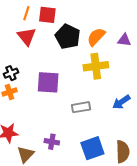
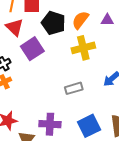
purple square: (48, 82) -> (32, 49), moved, turned -30
purple cross: (52, 142) -> (50, 124), size x1.5

